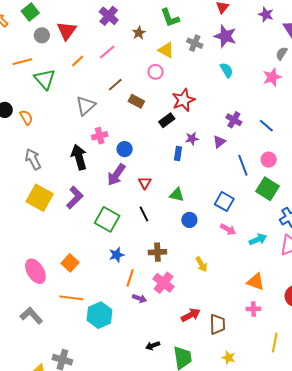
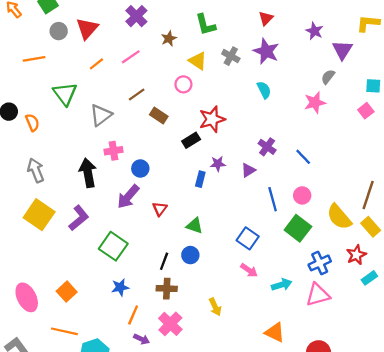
green triangle: (45, 79) -> (65, 94), moved
black line: (144, 214) -> (164, 261), moved, turned 42
blue circle: (189, 220) -> (190, 255), moved

